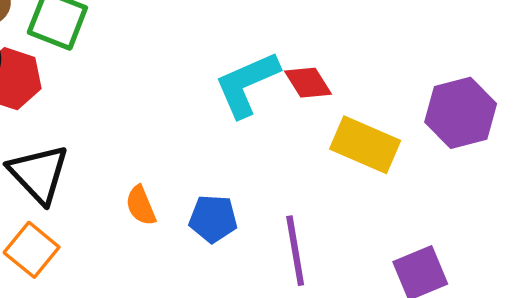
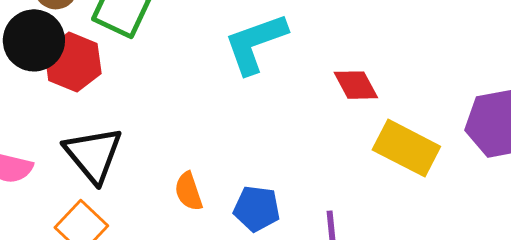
cyan L-shape: (247, 84) -> (255, 43), moved

